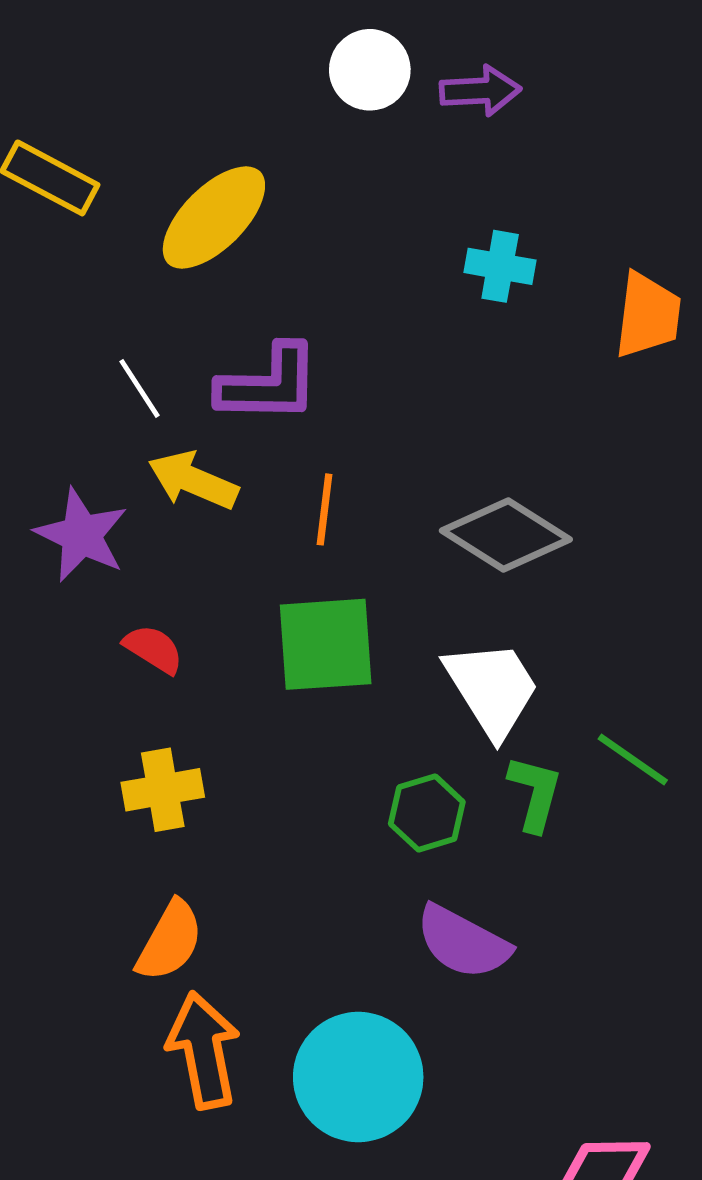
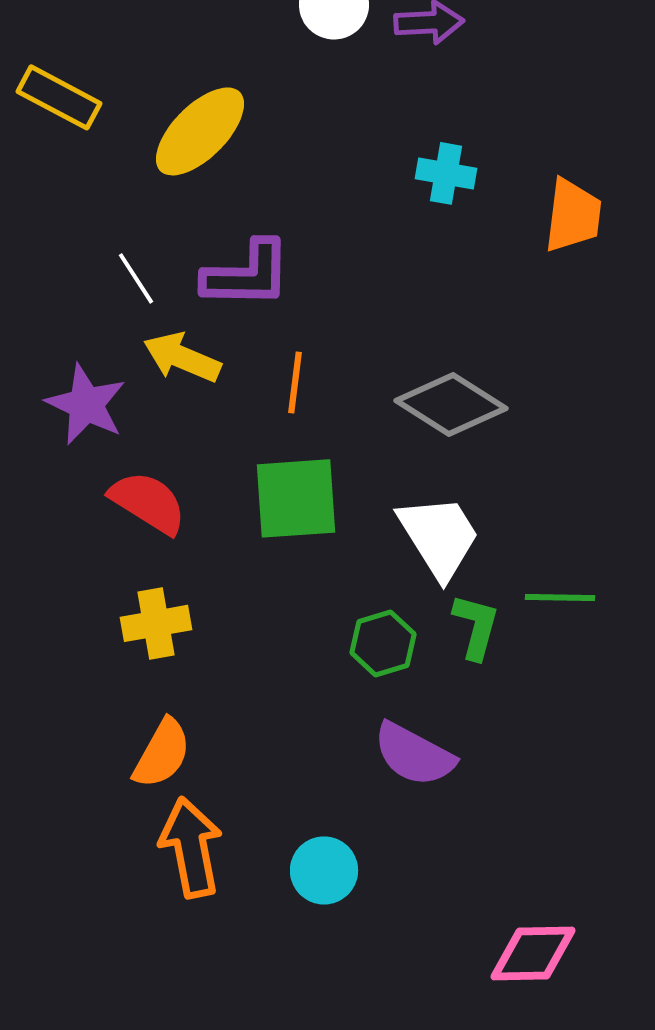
red semicircle: (153, 649) -> (148, 502), size x1.5
green line: (633, 759) -> (560, 597), turned -34
cyan circle: (358, 1077) -> (324, 870), size x0.6

